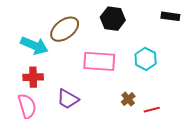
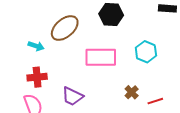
cyan arrow: (34, 46) -> (36, 46), size x0.6

